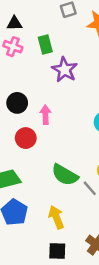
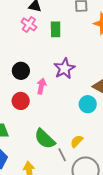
purple star: (65, 70) -> (64, 68), moved

